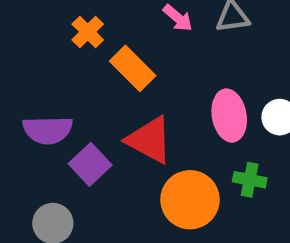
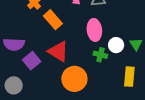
pink ellipse: (229, 116) -> (94, 30), moved
green cross: (250, 180) -> (100, 55), moved

